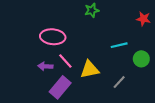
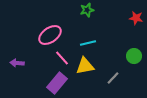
pink ellipse: (53, 37) -> (50, 35), turned -40
cyan line: (119, 45) -> (88, 43), moved
purple arrow: (45, 66) -> (17, 63), moved

